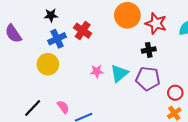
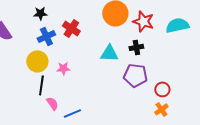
pink star: (97, 71) -> (63, 68), moved
cyan triangle: (119, 73) -> (109, 53), moved, turned 42
black line: (33, 108) -> (41, 85), moved, turned -36

